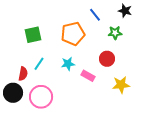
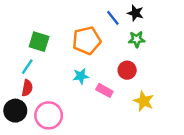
black star: (125, 11) -> (135, 13), moved
green square: (33, 35) -> (39, 42), turned 30
cyan line: (39, 64) -> (27, 67), moved
yellow star: (121, 85) -> (144, 101), turned 30

